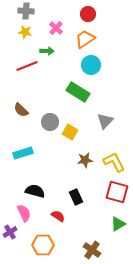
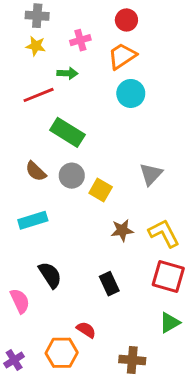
pink cross: (56, 28) -> (80, 40), turned 32
green rectangle: (78, 92) -> (67, 132), moved
brown semicircle: (21, 110) -> (36, 171), moved
black semicircle: (35, 191) -> (50, 275), turned 42
pink semicircle: (24, 213) -> (20, 301), moved
red semicircle: (58, 216) -> (86, 330), moved
purple cross: (10, 232) -> (14, 360), moved
brown cross: (92, 250) -> (132, 360), turned -30

